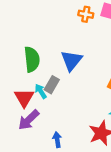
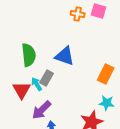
blue triangle: (72, 60) -> (65, 56), turned -50
purple arrow: (29, 120) -> (42, 110), moved

